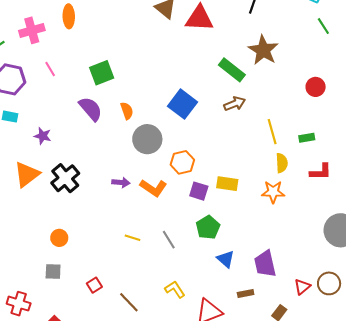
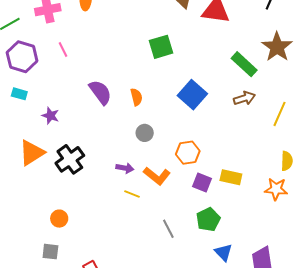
green square: (102, 73) -> (161, 47), moved
yellow line: (272, 132) -> (279, 114), moved, turned 35
gray circle: (147, 139) -> (145, 133), moved, size x0.6
yellow line: (133, 238) -> (132, 194), moved

